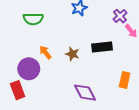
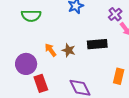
orange arrow: (45, 52) -> (50, 50), moved
red rectangle: (18, 90) -> (41, 83), moved

